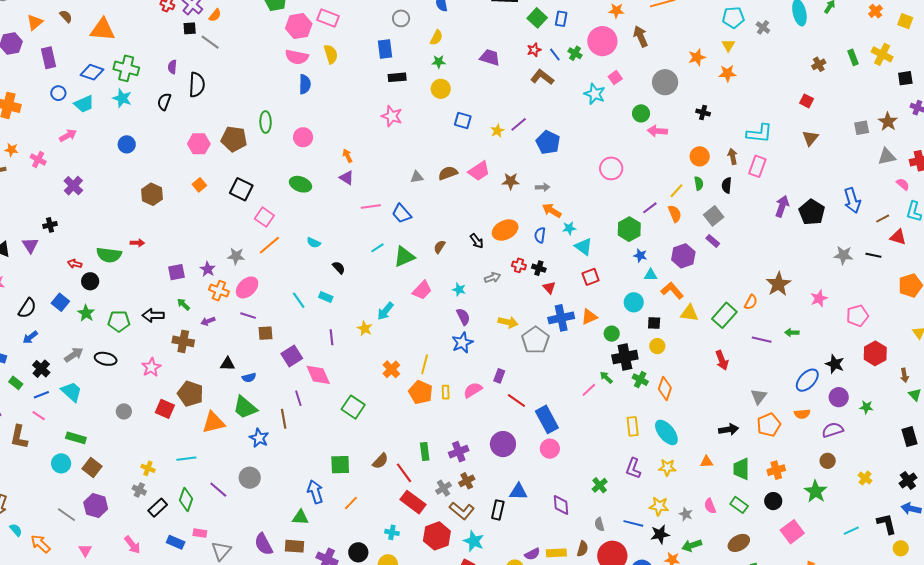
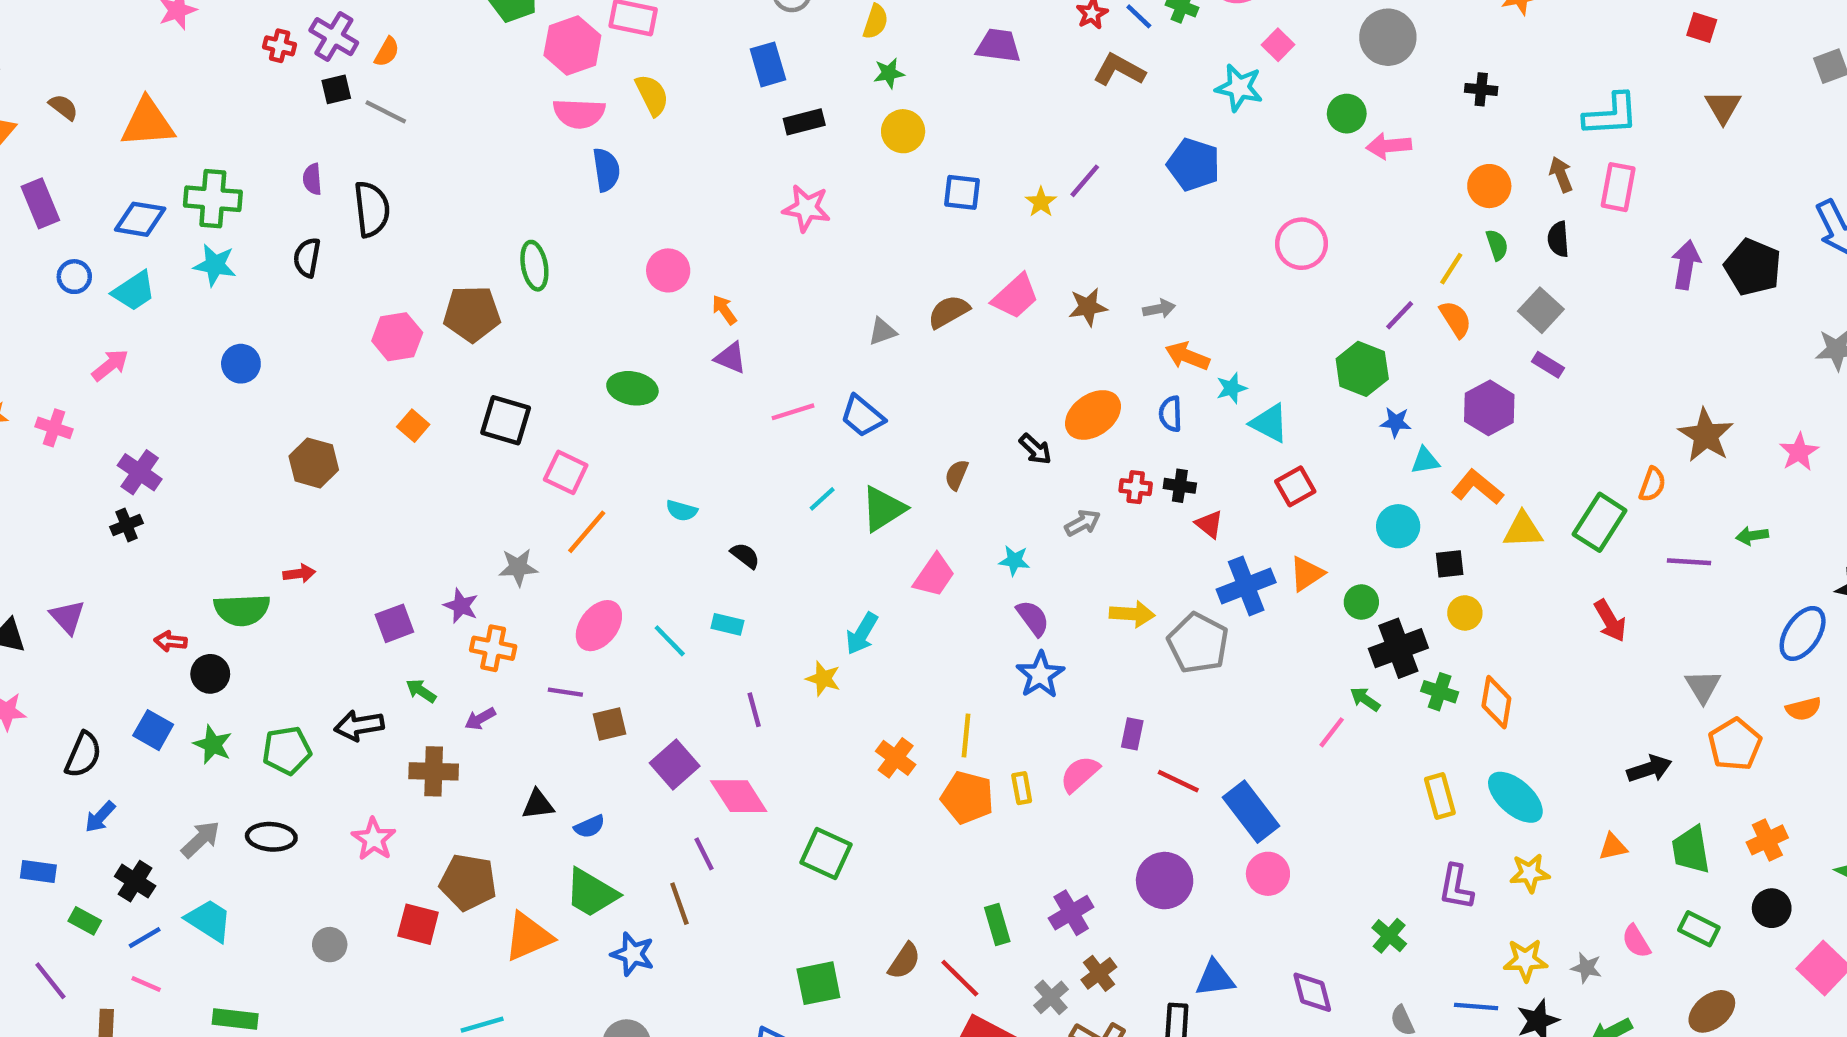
pink circle: (303, 137) -> (668, 270), moved
blue pentagon: (548, 142) -> (1194, 165), moved
black cross: (50, 225) -> (127, 525), moved
pink ellipse: (247, 287) -> (599, 626), moved

